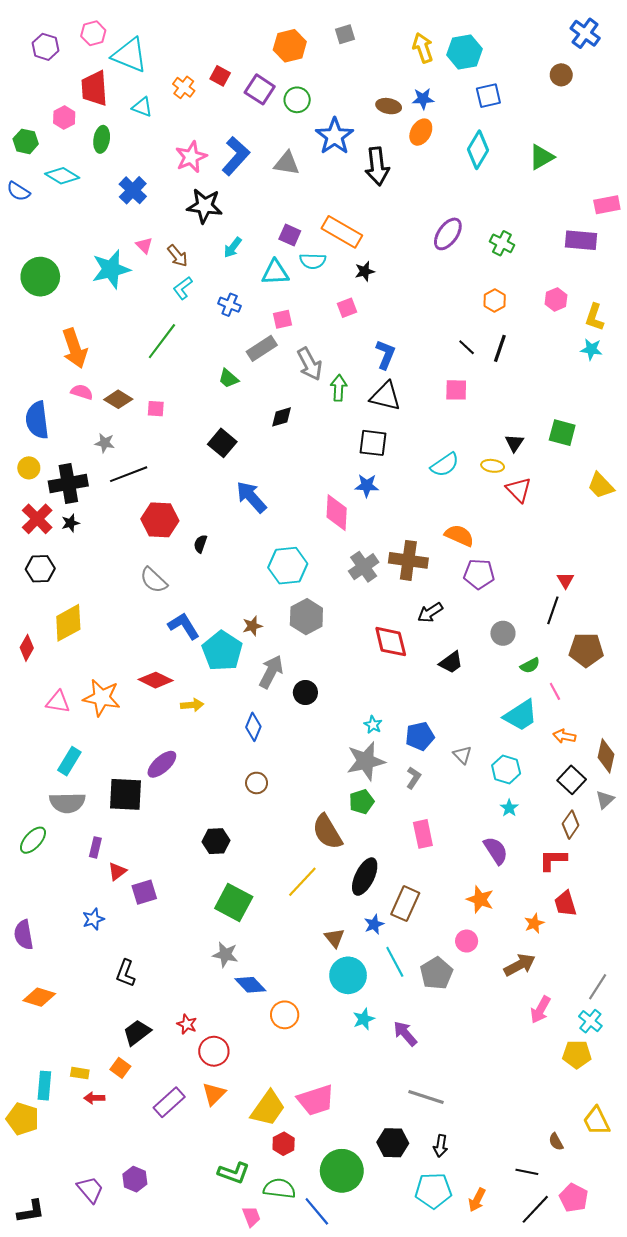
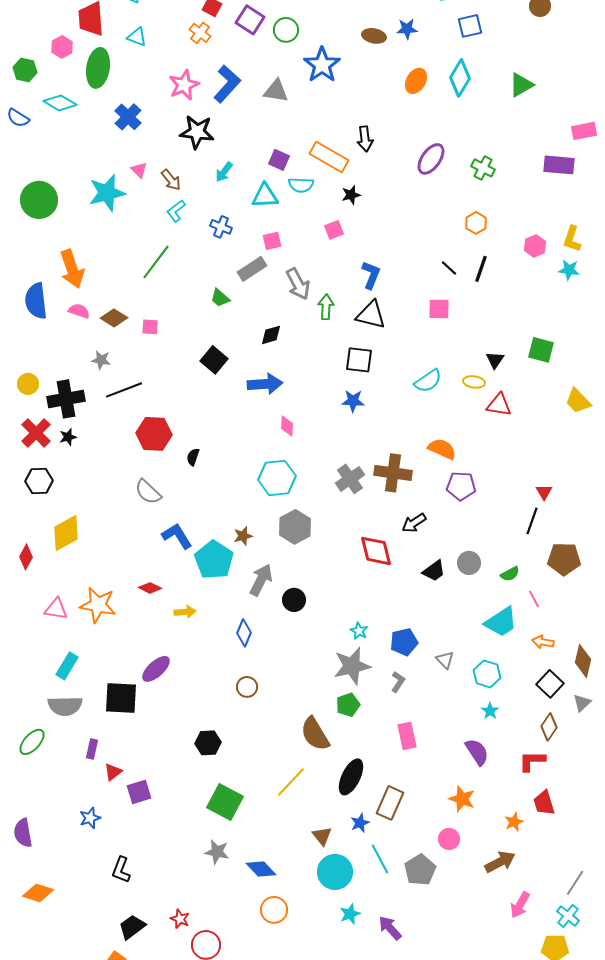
orange cross: (184, 87) -> (200, 33), moved
orange ellipse: (421, 132) -> (416, 81), moved
green ellipse: (102, 139) -> (98, 68), size x1.5
black arrow: (377, 166) -> (365, 139), moved, size x0.7
pink hexagon: (556, 299) -> (535, 246), moved
blue semicircle: (37, 420) -> (36, 301), moved
red triangle: (519, 490) -> (499, 405), turned -36
blue arrow: (251, 497) -> (265, 384), moved, turned 128
pink diamond: (337, 513) -> (287, 426), moved, size x0.6
gray circle: (503, 633) -> (469, 563), moved
red diamond: (156, 680) -> (150, 588), size x0.7
blue diamond: (250, 985) -> (261, 869), moved

